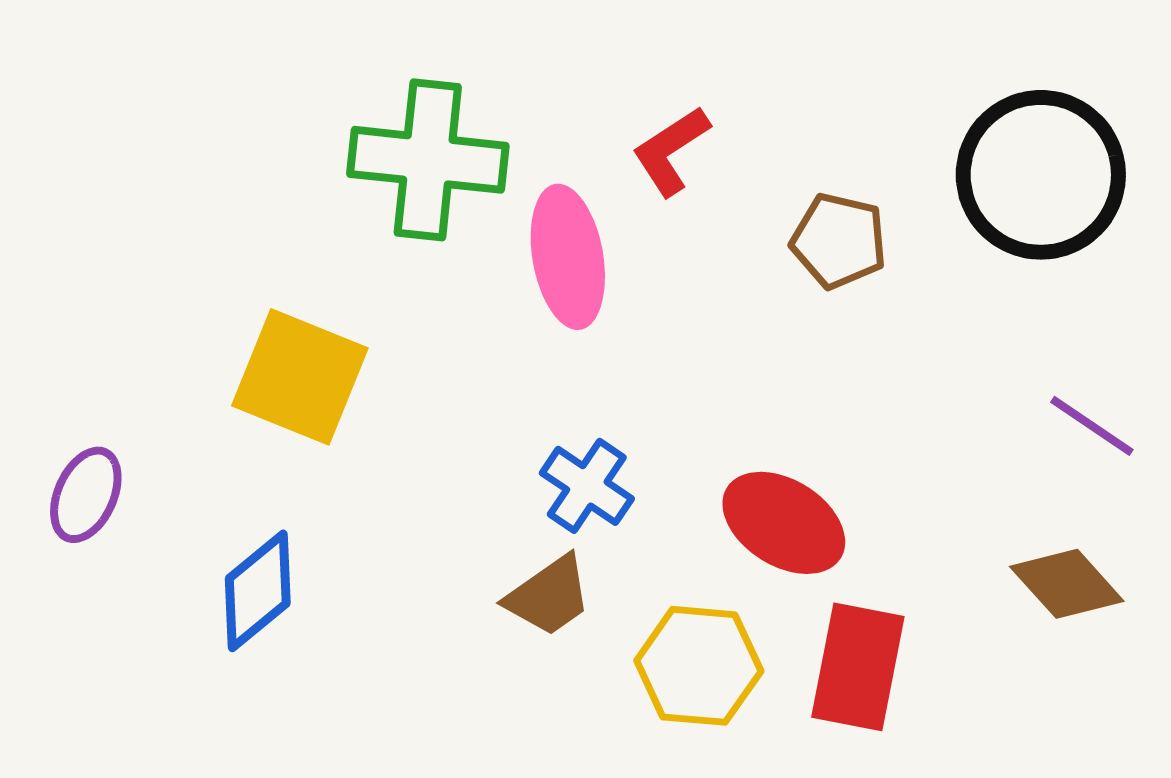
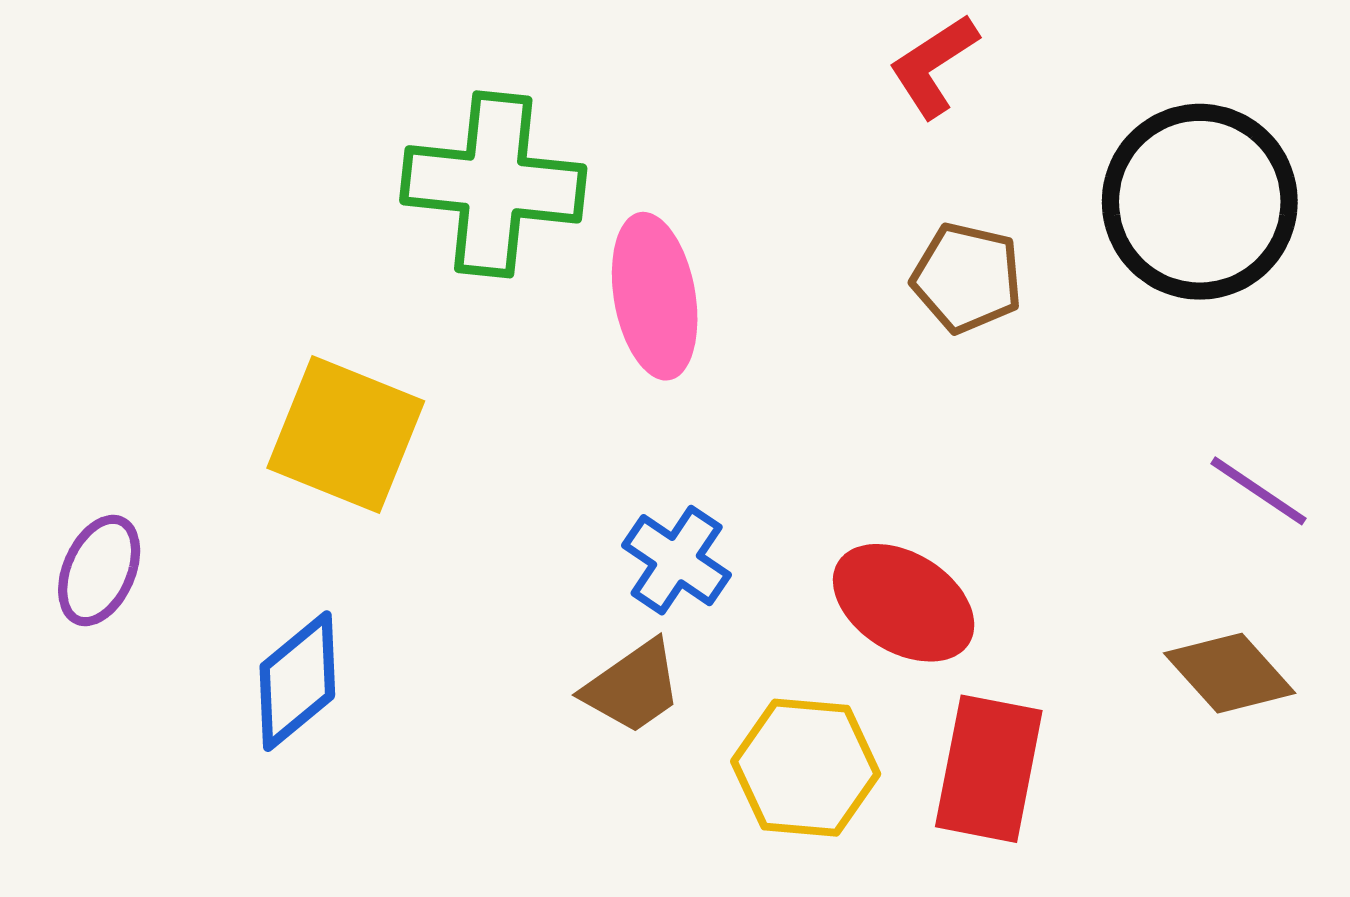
red L-shape: (671, 151) -> (934, 66), moved

